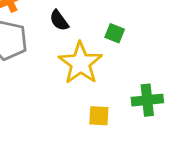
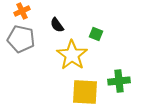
yellow square: (99, 116) -> (85, 92), size x1.8

